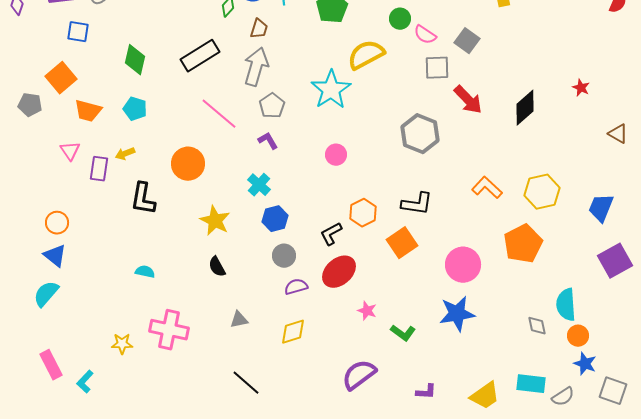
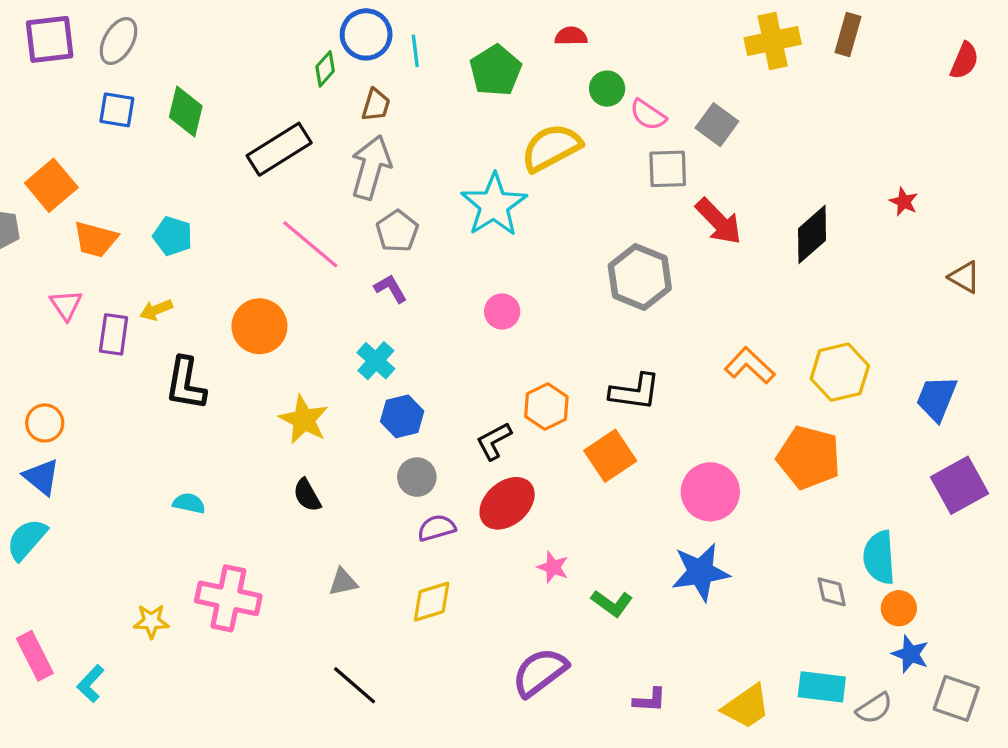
blue square: (78, 32) -> (117, 110), moved
green diamond: (135, 60) -> (186, 111), moved
orange pentagon: (523, 244) -> (809, 457), turned -30

